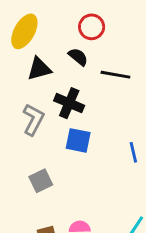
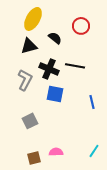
red circle: (92, 27) -> (81, 26), moved
yellow ellipse: (24, 31) -> (33, 19), moved
black line: (115, 75) -> (75, 66), moved

